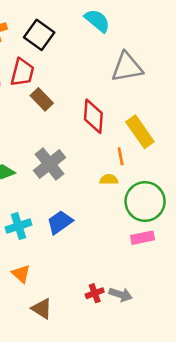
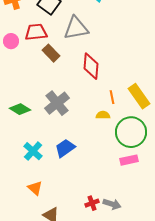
gray triangle: (127, 67) -> (76, 28), moved
red trapezoid: (22, 72) -> (36, 32), turned -110
yellow rectangle: (140, 132) -> (139, 96), moved
cyan cross: (18, 226) -> (33, 151), turned -30

